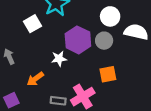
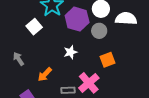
purple hexagon: (78, 40) -> (77, 19), moved
white star: (59, 59) -> (70, 52), moved

